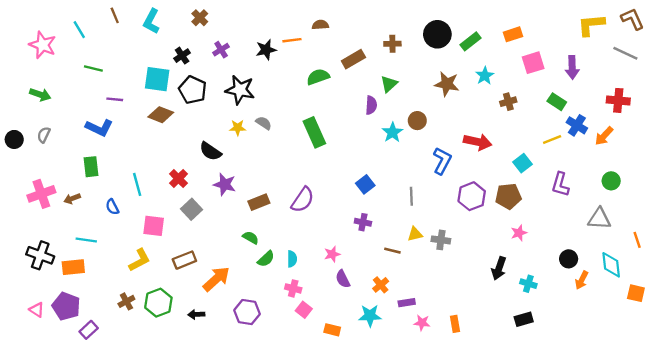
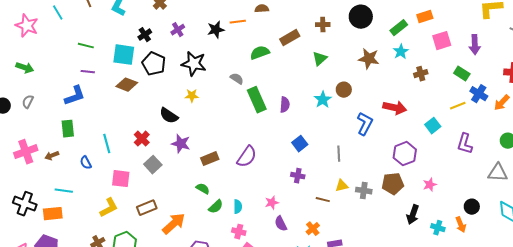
green rectangle: (470, 41) -> (399, 28), moved
green line: (93, 69) -> (86, 46), moved
purple semicircle: (371, 105) -> (285, 105), moved
gray semicircle: (264, 123) -> (237, 79), moved
blue L-shape: (99, 128) -> (75, 96), turned -45
purple hexagon: (472, 196) -> (405, 154), moved
brown pentagon: (508, 196) -> (393, 184), moved
orange arrow: (582, 280) -> (461, 225), moved, turned -49

